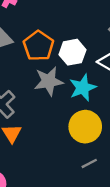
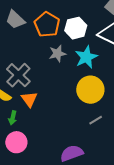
gray star: (49, 81) -> (57, 54), size x0.7

